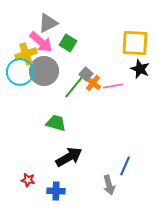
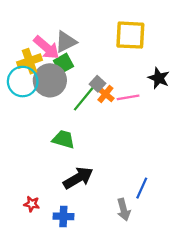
gray triangle: (48, 23) -> (66, 42), moved
green square: (68, 43) -> (63, 63), moved, turned 30
yellow square: (135, 43) -> (130, 35), moved

